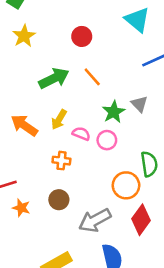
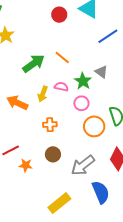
red circle: (82, 36) -> (59, 15), moved
pink semicircle: (81, 134) -> (61, 87), moved
orange circle: (126, 185) -> (94, 126), moved

